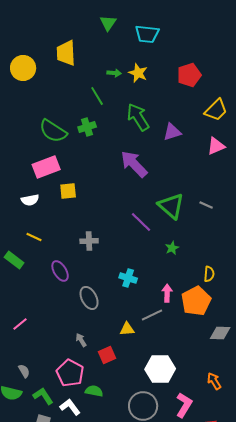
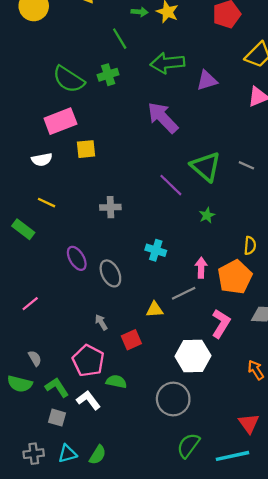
green arrow: (138, 117) -> (167, 63), turned -64
purple ellipse: (60, 271) -> (77, 258), moved
pink L-shape: (184, 405) -> (221, 323), moved

